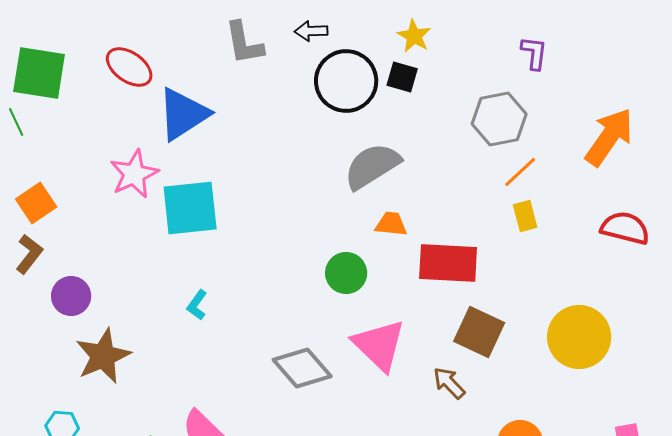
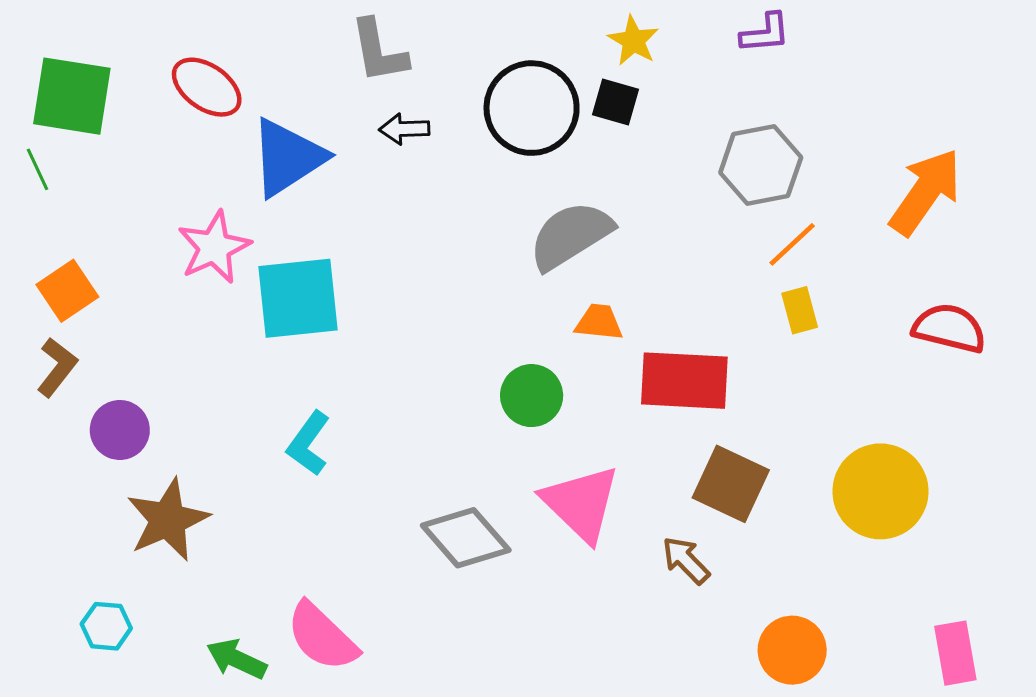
black arrow: (311, 31) -> (404, 129), moved
purple L-shape: (534, 53) -> (765, 33), moved, turned 78
cyan L-shape: (197, 305) -> (308, 443), size x1.4

